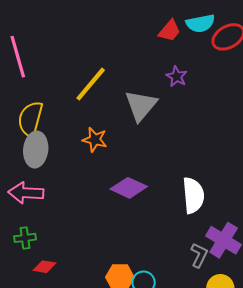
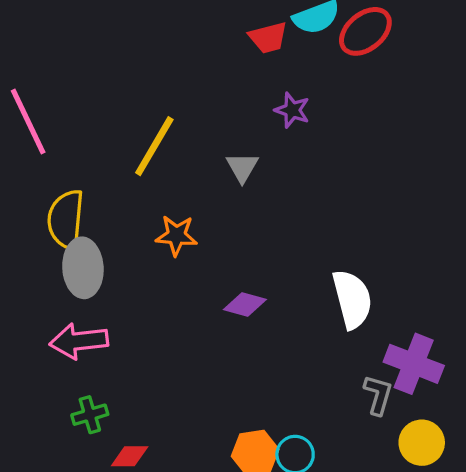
red trapezoid: (170, 31) -> (268, 38), turned 45
gray triangle: (141, 106) -> (242, 167), size x0.6
purple diamond: (129, 188) -> (245, 304), size x0.7

